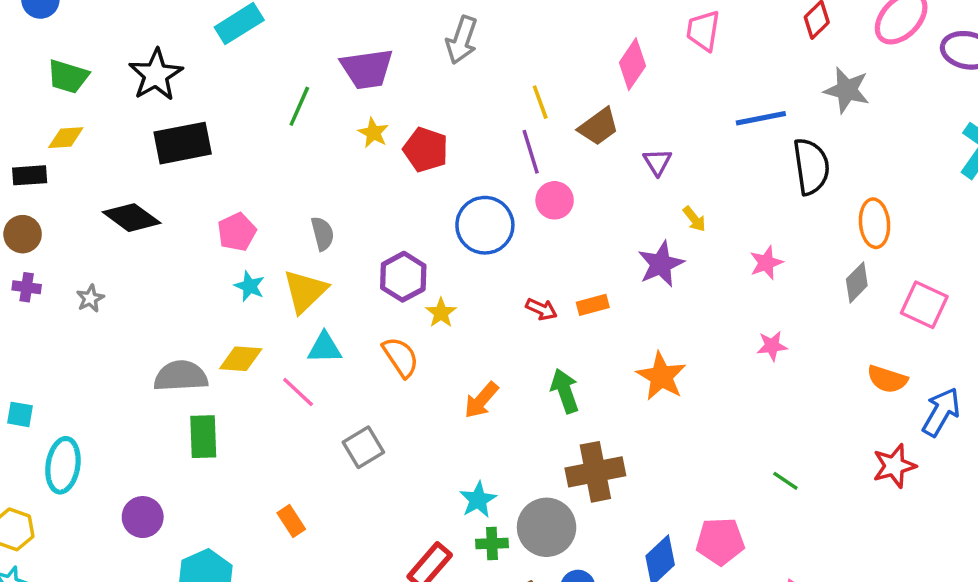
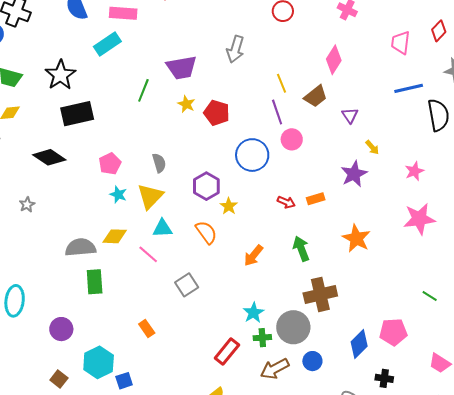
pink trapezoid: (703, 31) -> (401, 43), moved
pink star: (772, 346) -> (419, 219), size x1.8

